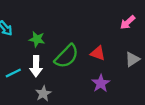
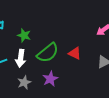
purple star: (101, 83) -> (50, 79), moved

